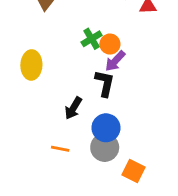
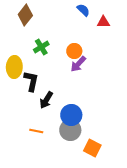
green cross: (92, 39) -> (41, 47), moved
black L-shape: (105, 83) -> (31, 81), moved

